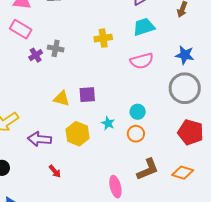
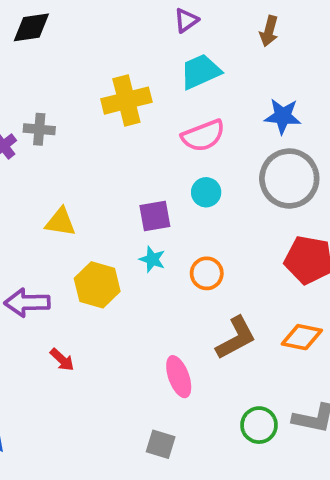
yellow cross: (103, 38) -> (126, 101), size x1.4
purple square: (87, 95) -> (155, 216), moved
cyan circle: (138, 112) -> (206, 192), moved

